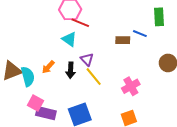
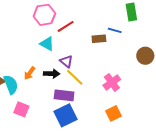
red line: (80, 23) -> (66, 26), moved, turned -48
black arrow: (71, 70) -> (52, 74), turned -84
purple rectangle: (46, 113) -> (64, 95), moved

